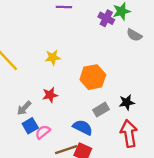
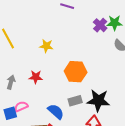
black star: (127, 102) -> (98, 100), size x1.6
gray arrow: (24, 108) -> (11, 82), turned 136
blue square: (30, 126) -> (10, 113), moved

